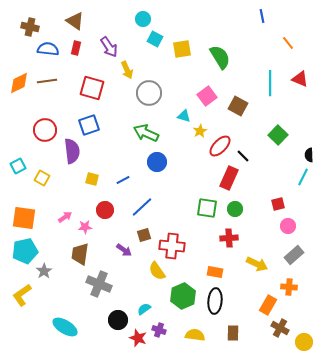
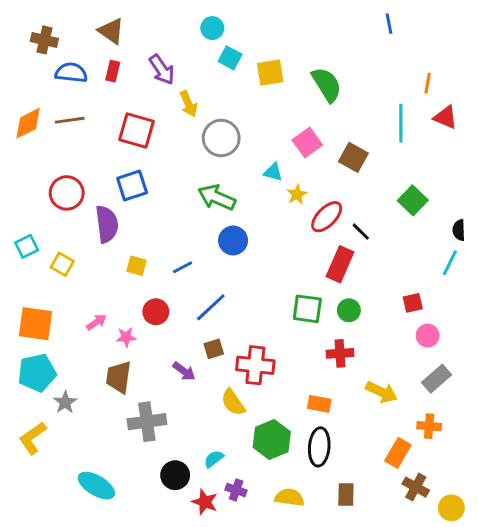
orange line: (288, 43) -> (428, 83), moved, turned 48
gray cross: (99, 284) -> (147, 422), turned -30

